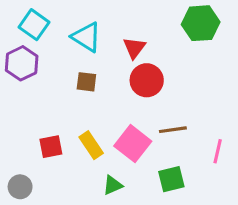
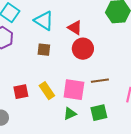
red triangle: (134, 48) -> (75, 28), turned -35
pink square: (133, 144) -> (74, 90), turned -30
green triangle: (113, 185) -> (70, 114), moved

